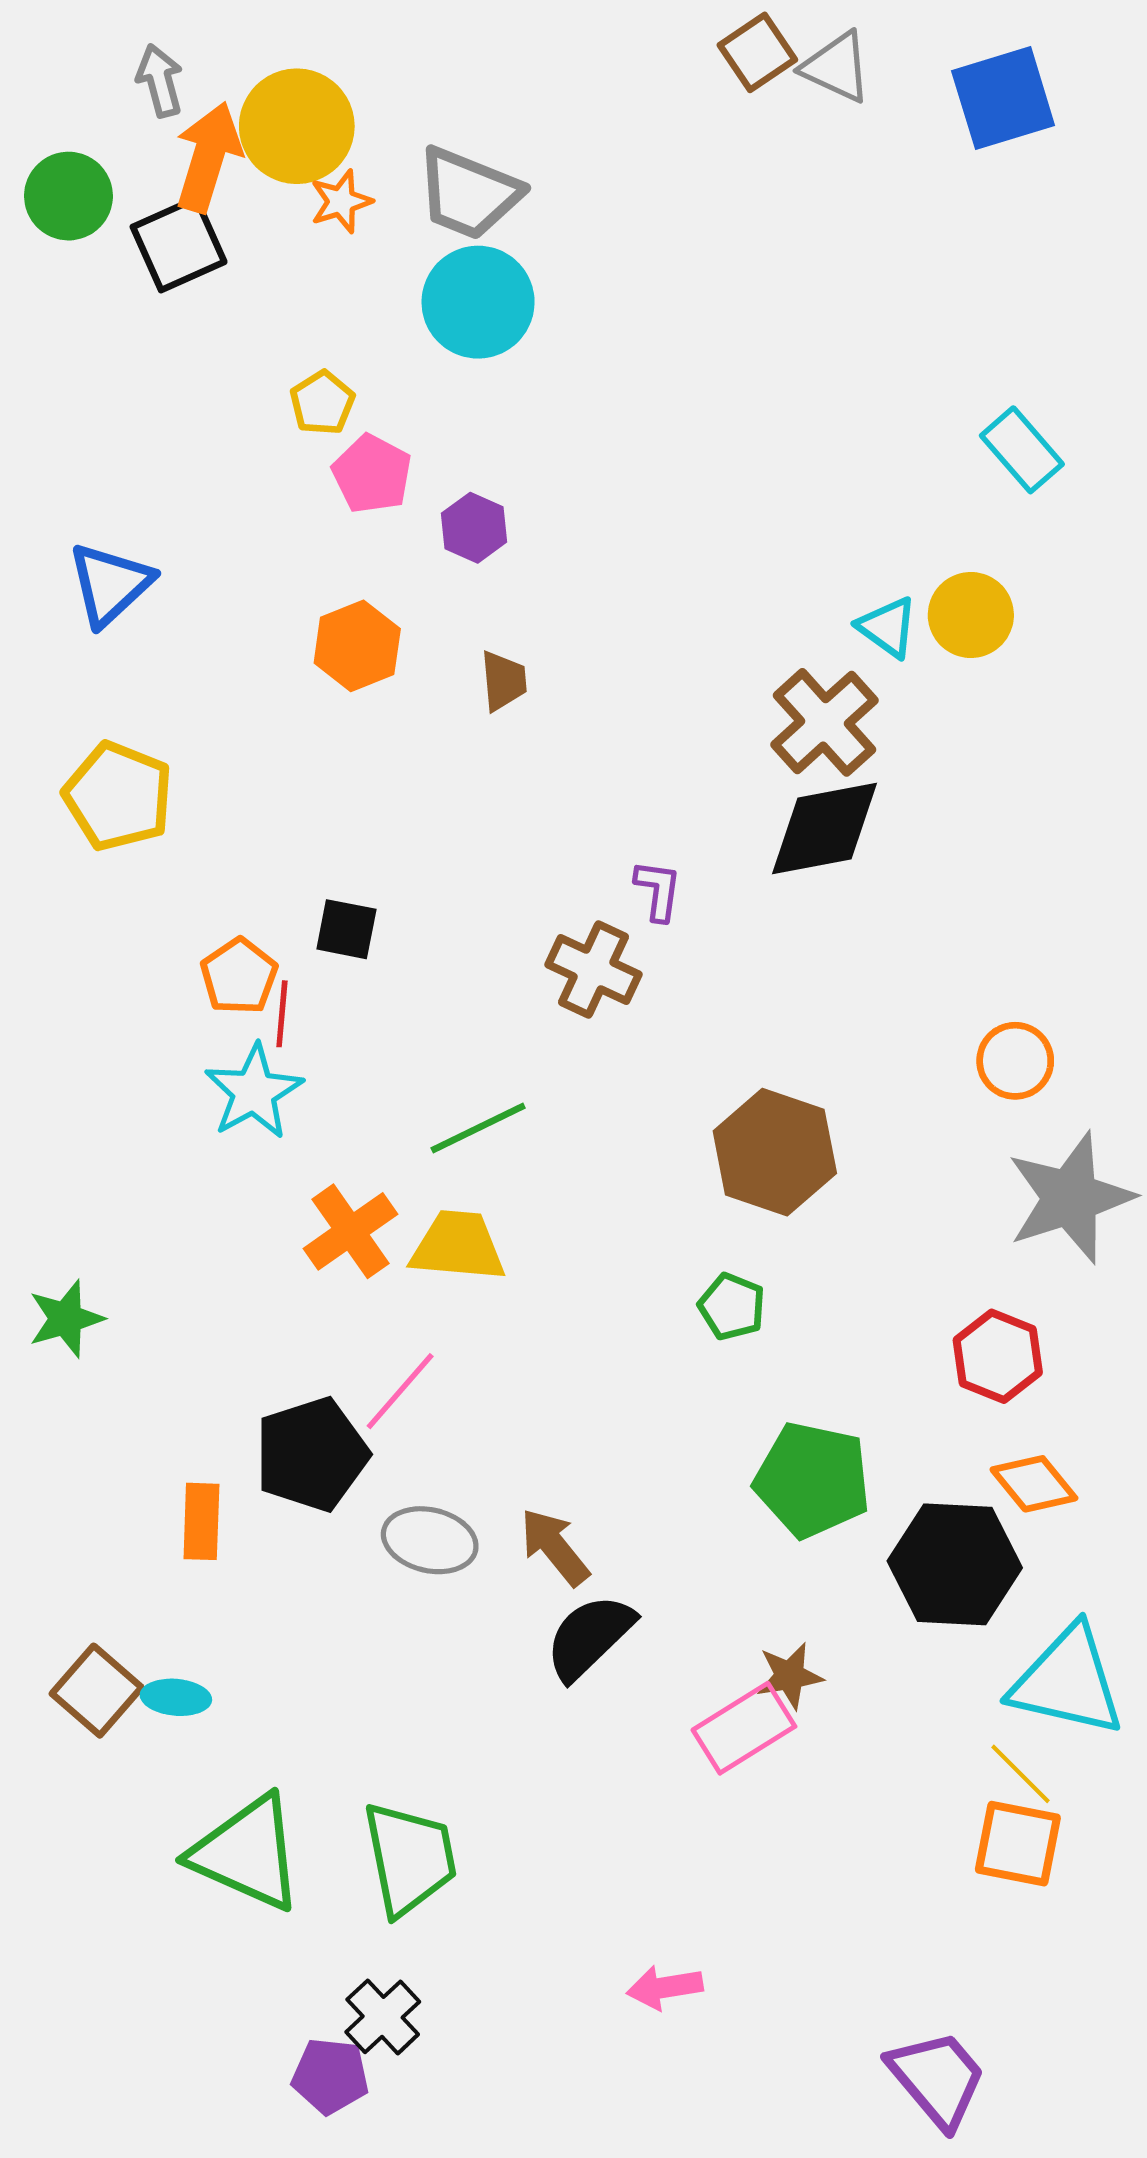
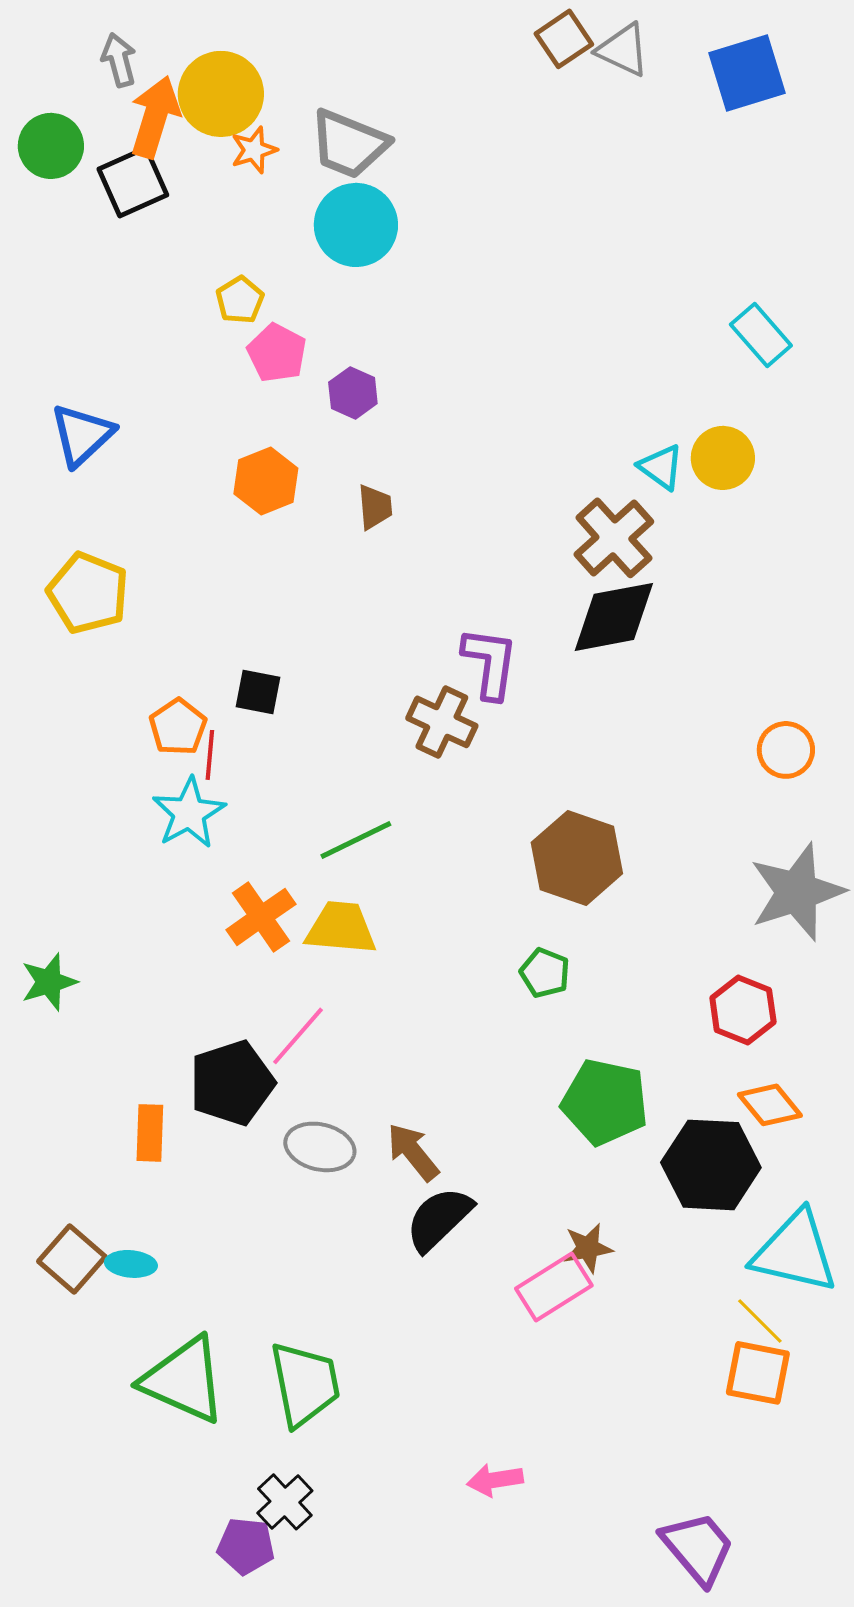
purple L-shape: (658, 890) -> (490, 663), size x1.6
orange circle: (1015, 1061) -> (786, 750), moved

